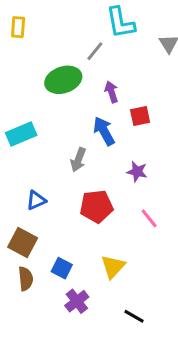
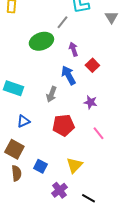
red square: (140, 116) -> (92, 65), turned -32
cyan rectangle: (21, 134) -> (13, 88), moved, turned 42
purple cross: (77, 301) -> (59, 190), moved

